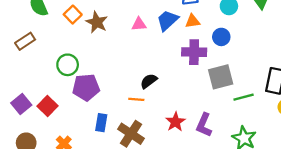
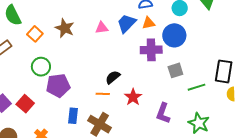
orange square: (73, 15) -> (35, 34), moved
blue circle: (221, 37) -> (174, 35), size x1.5
gray square: (221, 77) -> (175, 70), size x0.7
red star: (175, 122) -> (133, 97), moved

